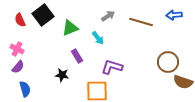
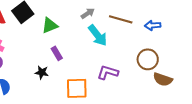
blue arrow: (174, 15) -> (153, 25), moved
cyan arrow: (98, 38) -> (98, 35), moved, size x1.6
purple L-shape: (112, 67) -> (108, 72), moved

